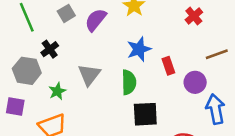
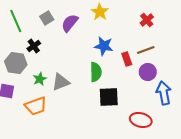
blue star: (139, 49) -> (104, 46), turned 30
brown line: (217, 54) -> (146, 50), moved
gray triangle: (89, 75) -> (61, 82), moved, turned 30

